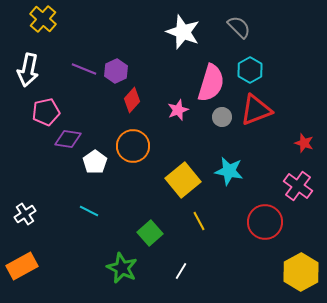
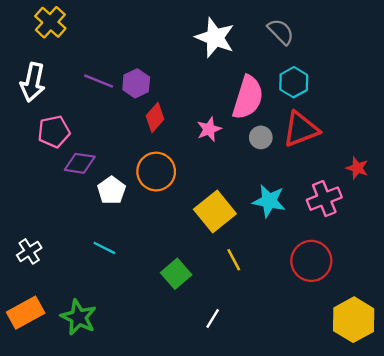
pink cross: (298, 186) -> (324, 199), moved, turned 32
green star: (122, 268) -> (79, 317), moved

